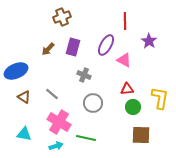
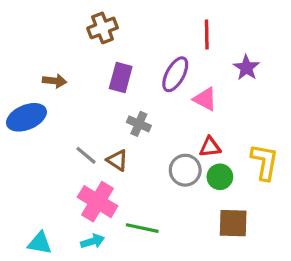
brown arrow: (48, 49) -> (55, 81), moved, turned -128
brown triangle: (24, 97) -> (117, 160), moved
gray circle: (93, 103) -> (185, 170), moved
cyan triangle: (24, 134) -> (40, 243), moved

